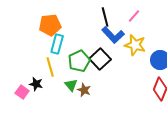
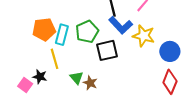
orange pentagon: (50, 25) -> (44, 29), moved
black square: (100, 59) -> (107, 50), turned 30
green pentagon: (79, 61) -> (87, 32), moved

